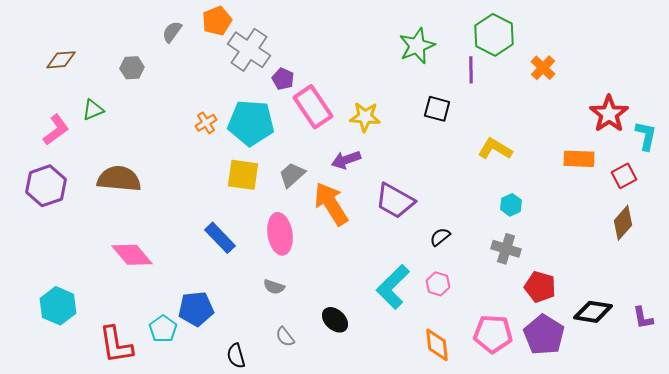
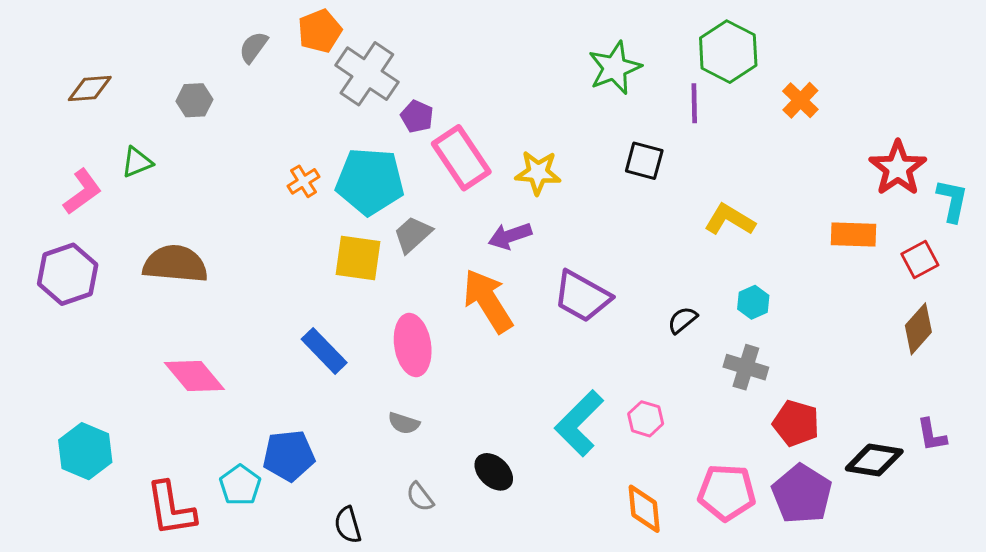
gray trapezoid: (292, 175) -> (413, 234), moved
black semicircle: (440, 237) -> (682, 320), moved
purple L-shape: (643, 318) -> (932, 435), moved

